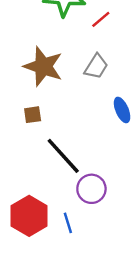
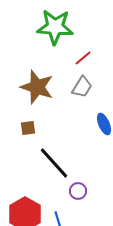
red line: (101, 19) -> (83, 58), moved
purple circle: (91, 189) -> (78, 191), size x0.7

